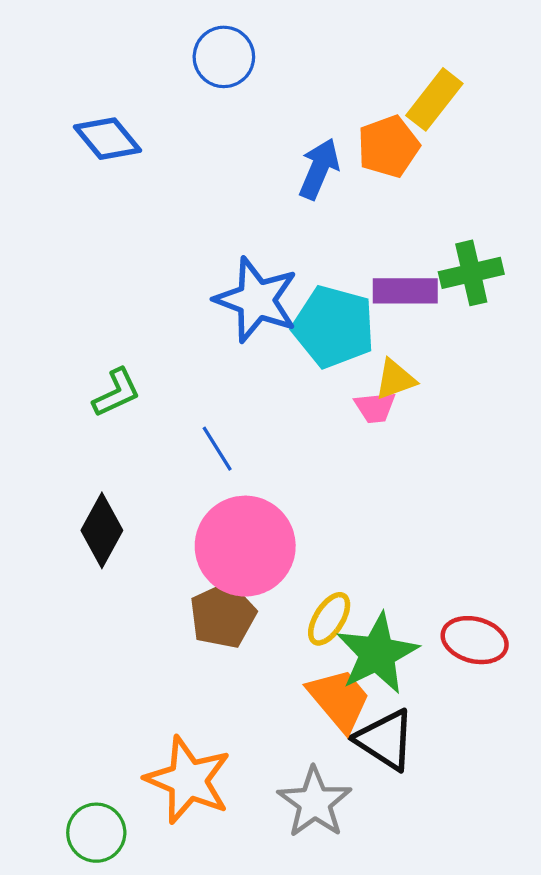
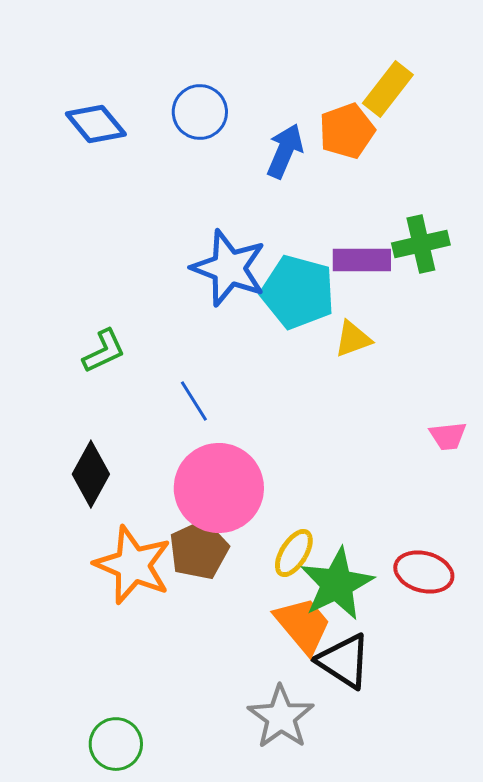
blue circle: (224, 57) -> (200, 112), moved
pink trapezoid: (375, 407) -> (448, 436), moved
orange star: (188, 780) -> (133, 565), moved
green circle: (96, 833) -> (116, 744), moved

